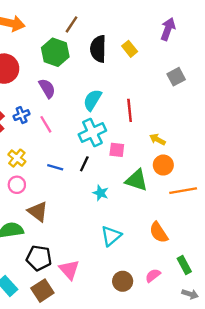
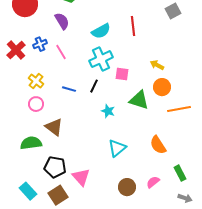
cyan semicircle: (92, 100) -> (101, 31), turned -150
red line: (130, 110) -> (133, 26), moved

